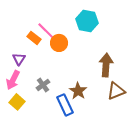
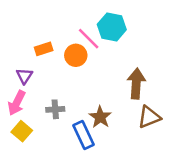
pink line: (46, 31) -> (89, 39), moved
orange rectangle: (34, 38) -> (44, 49), turned -56
gray cross: (43, 85) -> (55, 109), turned 32

